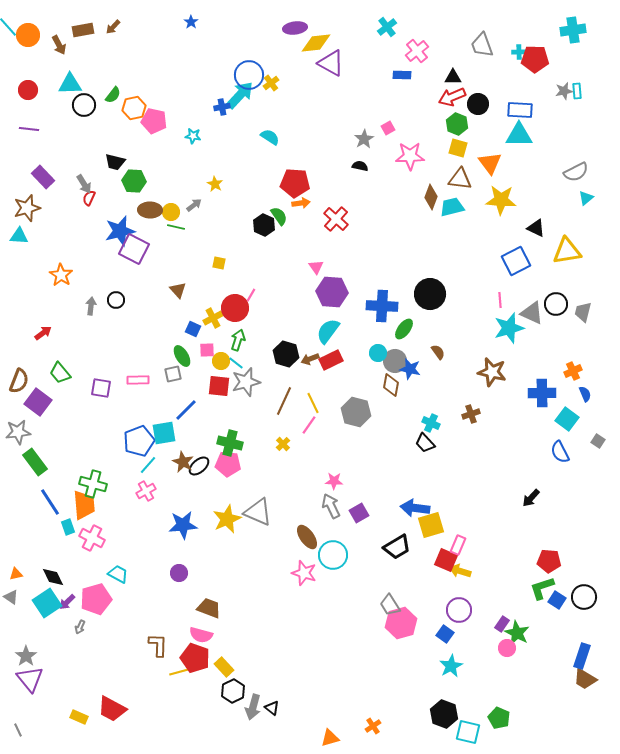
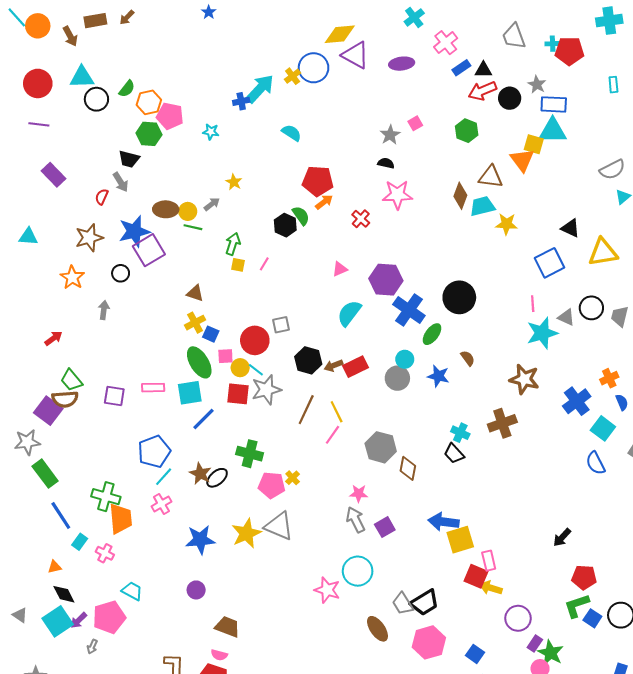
purple ellipse: (295, 28) -> (402, 64), moved
blue circle: (249, 75) -> (314, 68), moved
blue rectangle: (402, 75) -> (461, 68), moved, turned -36
red circle: (28, 90) -> (38, 83), size x1.4
gray star: (564, 91) -> (537, 85), moved, turned -30
green hexagon: (457, 124) -> (467, 131), moved
yellow square: (458, 148) -> (534, 144), moved
pink star: (410, 156) -> (397, 195), moved
green hexagon: (134, 181) -> (149, 134), moved
gray arrow: (84, 184) -> (121, 182), moved
yellow star: (501, 200) -> (506, 224), moved, size x0.7
orange arrow: (301, 203) -> (324, 202), turned -30
brown star: (27, 208) -> (89, 238), moved
red cross: (336, 219) -> (361, 219), size x0.7
purple square: (134, 249) -> (149, 250), turned 32
pink triangle: (316, 267) -> (340, 269), turned 42
brown triangle: (178, 290) -> (195, 293), turned -30
purple hexagon: (332, 292) -> (386, 280), moved
pink line: (251, 295) -> (264, 264), moved
black circle: (116, 300) -> (121, 273), moved
blue cross: (382, 306) -> (409, 310), turned 32
red circle: (235, 308) -> (255, 340), moved
gray triangle: (532, 313) -> (566, 317), size x0.7
yellow cross: (213, 318) -> (195, 323), moved
cyan semicircle: (328, 331) -> (349, 313), moved
green arrow: (238, 340) -> (233, 244), moved
green ellipse: (182, 356) -> (199, 362), size x1.4
gray circle: (395, 361) -> (397, 378), moved
gray square: (173, 374) -> (281, 325), moved
brown semicircle: (19, 381) -> (65, 399), moved, turned 65
brown diamond: (391, 385) -> (408, 468), moved
blue cross: (542, 393) -> (577, 401), turned -36
gray hexagon: (356, 412) -> (381, 447), moved
brown cross: (471, 414) -> (502, 423), size x1.5
cyan square: (164, 433) -> (190, 393), moved
yellow cross: (283, 444) -> (293, 478), moved
pink pentagon: (228, 464) -> (272, 485), moved
black arrow: (531, 498) -> (562, 538), moved
orange trapezoid: (84, 505) -> (121, 519), moved
cyan rectangle: (68, 527) -> (80, 542), turned 56
brown ellipse: (307, 537) -> (377, 629), moved
pink cross: (92, 538) -> (105, 553), size x0.7
pink rectangle: (458, 545) -> (489, 561), turned -36
black trapezoid: (397, 547) -> (425, 603), moved
orange triangle: (16, 574) -> (55, 567), moved
gray trapezoid: (390, 605) -> (403, 604), moved
purple circle: (459, 610) -> (518, 618), moved
pink semicircle: (201, 635) -> (219, 655), size x0.7

